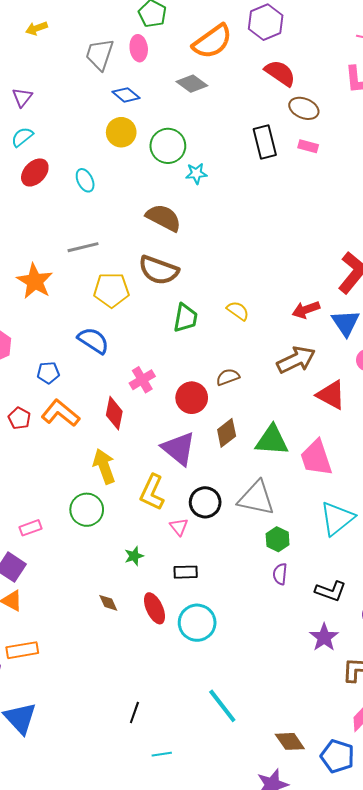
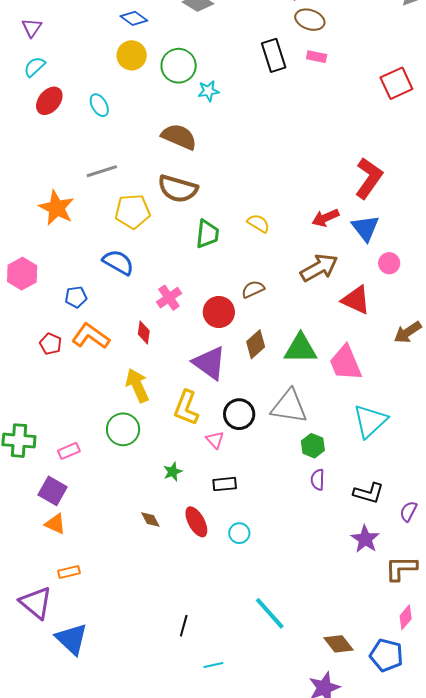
red diamond: (114, 413) -> (144, 332), size x0.7
cyan circle: (197, 623) -> (239, 533), size x0.6
orange rectangle: (22, 650) -> (69, 572), size x0.7

